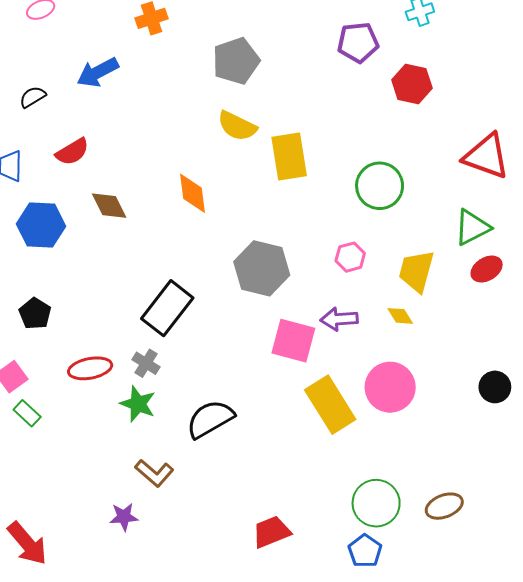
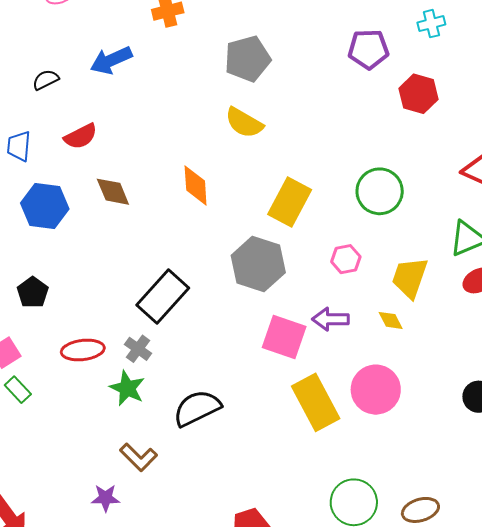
yellow rectangle: (289, 156) -> (290, 202), moved, turned 33

